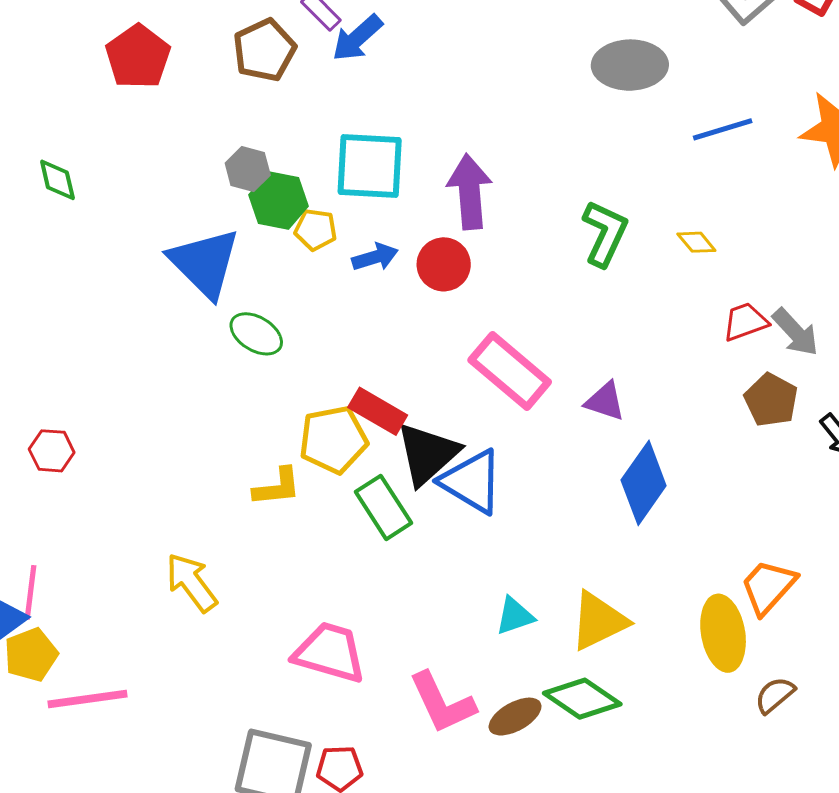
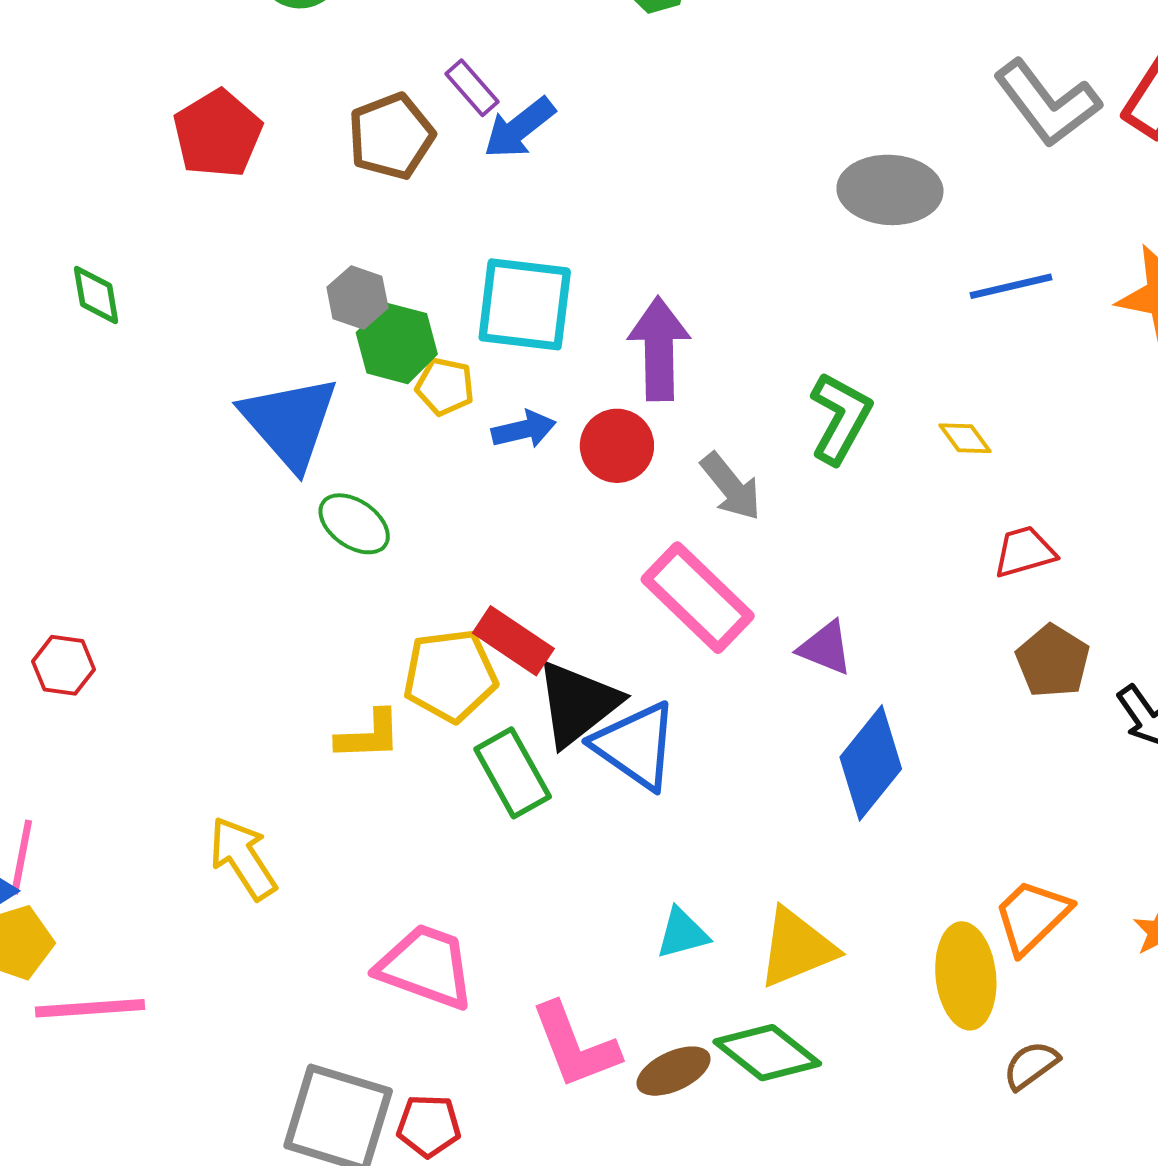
gray arrow: (795, 332) -> (731, 487), moved

